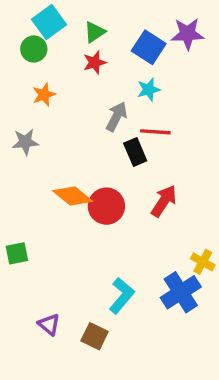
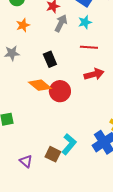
gray arrow: (117, 117) -> (61, 23), moved
black rectangle: (135, 152) -> (50, 59), moved
red arrow: (164, 201) -> (94, 74), moved, turned 42
brown square: (95, 336) -> (53, 154), moved

